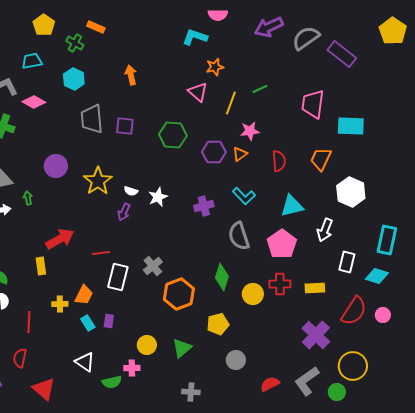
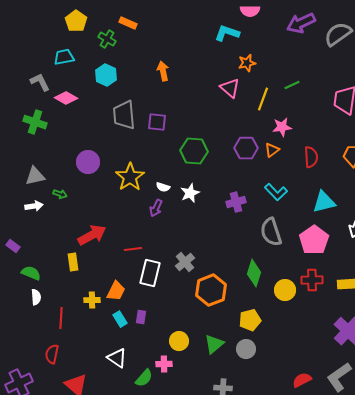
green hexagon: (173, 135) -> (194, 151), moved
green arrow: (28, 198) -> (60, 194), turned 120
gray circle: (236, 360) -> (246, 349), moved
green semicircle: (112, 382) -> (144, 378), turned -36

